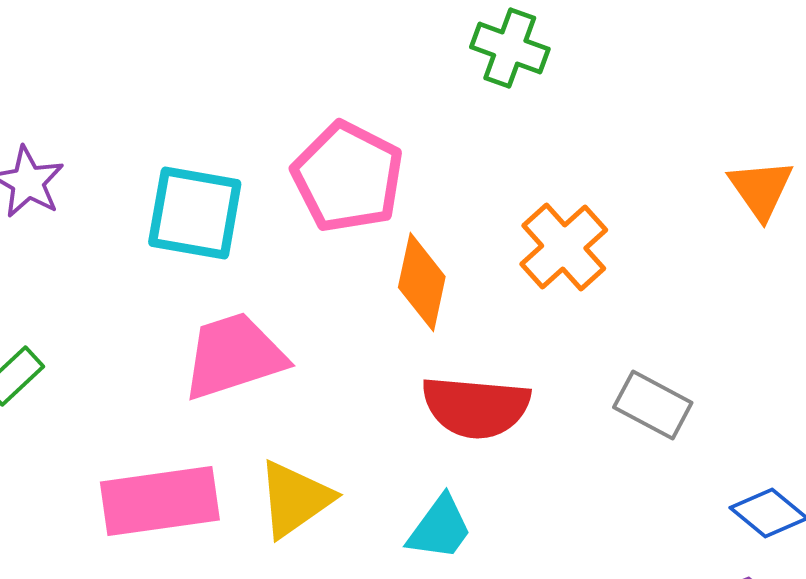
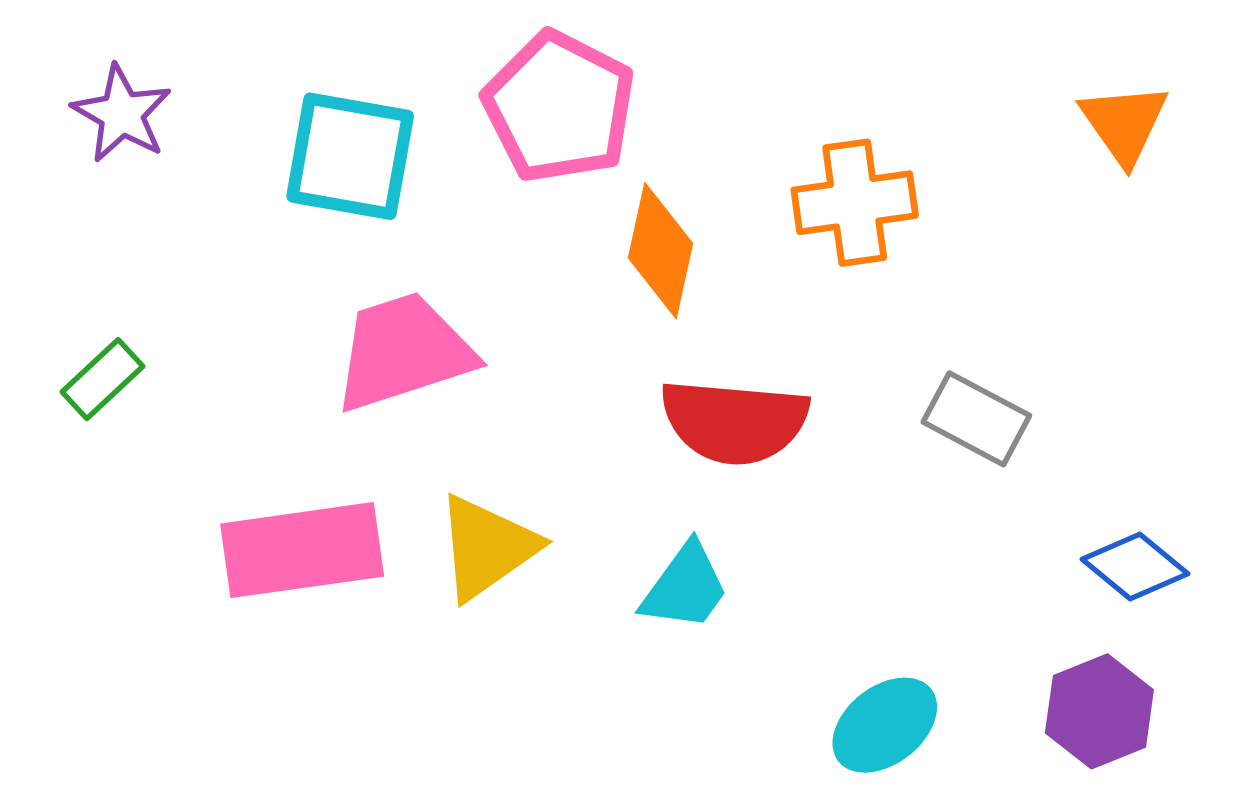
orange cross: (564, 247) -> (855, 203), turned 34

